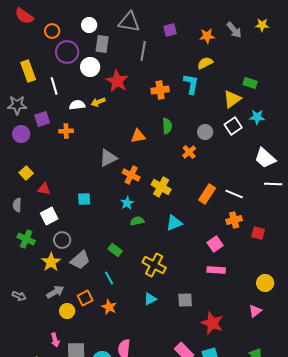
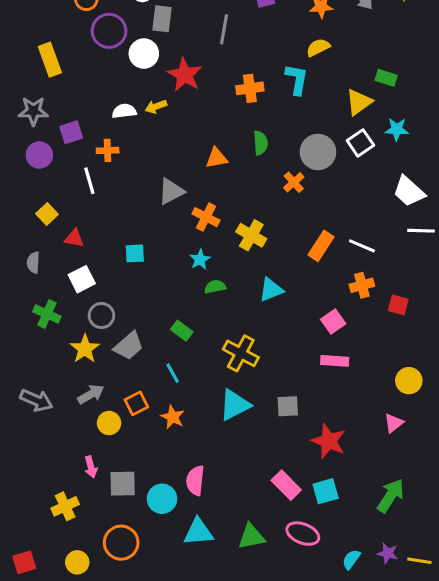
white line: (54, 86) -> (89, 181), moved
gray circle: (205, 132) -> (318, 152), size x1.5
gray arrow: (19, 296) -> (36, 400), size x1.5
cyan triangle: (150, 299) -> (235, 405), size x1.6

